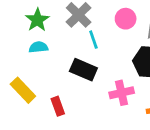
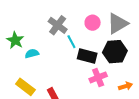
green star: (37, 20) -> (15, 40), moved
black rectangle: (83, 70) -> (87, 56), moved

